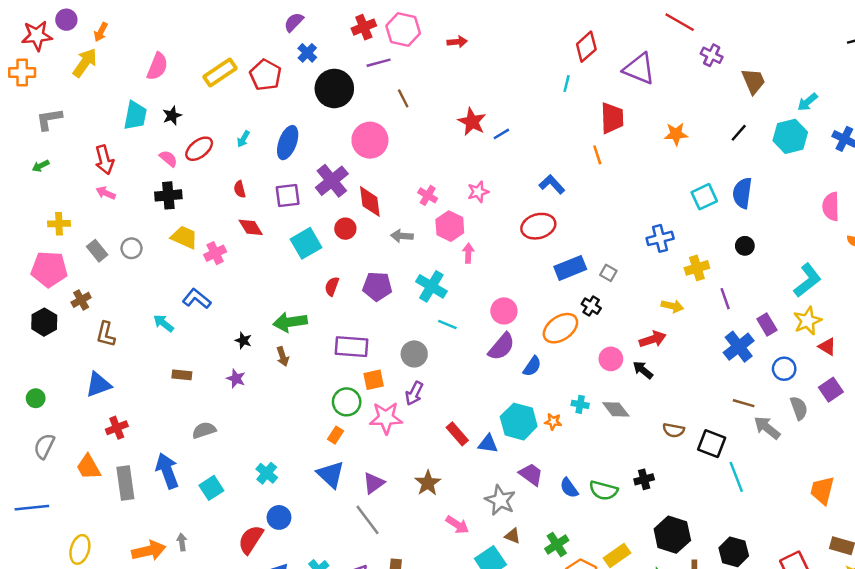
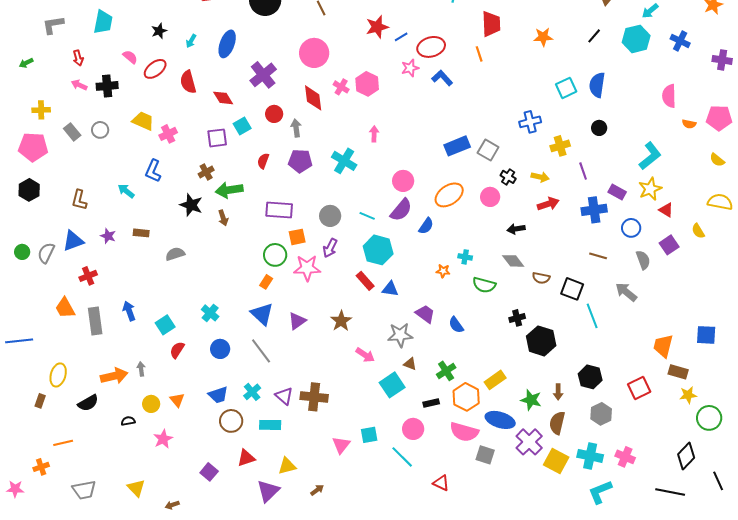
black star: (172, 116) -> (159, 31), moved
gray L-shape: (49, 119) -> (53, 25), moved
red star: (472, 122) -> (377, 27), turned 30
pink circle: (370, 140) -> (314, 53), moved
red ellipse: (199, 149) -> (155, 69), moved
red arrow: (104, 160) -> (78, 58), size x0.7
red semicircle: (240, 189) -> (188, 82), size x1.6
pink star: (478, 192) -> (410, 68), moved
black cross: (168, 195) -> (107, 86), moved
purple square: (288, 195) -> (217, 138), moved
red diamond: (370, 202) -> (313, 98), moved
pink hexagon: (450, 226) -> (367, 84), moved
red ellipse: (538, 226) -> (431, 47), moved
red diamond: (251, 227) -> (223, 98), moved
gray arrow: (402, 236) -> (296, 128), moved, turned 78
cyan square: (306, 243) -> (242, 126), size x0.7
gray square: (608, 273) -> (488, 150), size x1.5
blue L-shape: (197, 299) -> (153, 171), turned -105
brown cross: (81, 300) -> (206, 172), moved
black cross: (591, 306) -> (508, 177), moved
cyan line: (447, 324) -> (367, 216), moved
purple rectangle: (767, 324) -> (617, 192), turned -30
red arrow: (653, 339) -> (548, 204), moved
black star: (243, 340) -> (191, 205), size x1.6
blue cross: (739, 347) -> (594, 210), turned 30
pink circle: (611, 359) -> (490, 197), moved
black arrow: (643, 370) -> (516, 229), turned -48
purple star: (236, 379) -> (108, 236), moved
gray diamond: (616, 409) -> (513, 261), moved
cyan hexagon: (519, 422) -> (378, 250), moved
gray arrow: (767, 428) -> (626, 292), moved
gray semicircle: (204, 430) -> (175, 254), moved
gray semicircle: (44, 446) -> (46, 253), moved
blue arrow: (167, 471) -> (129, 311), size x0.7
green semicircle: (603, 490) -> (484, 285), moved
orange trapezoid: (822, 490) -> (663, 346), moved
gray star: (500, 500) -> (400, 335), turned -30
gray line: (367, 520) -> (261, 351), moved
black hexagon: (672, 535) -> (541, 341), moved
red semicircle: (251, 540) -> (177, 350), moved, size x0.7

